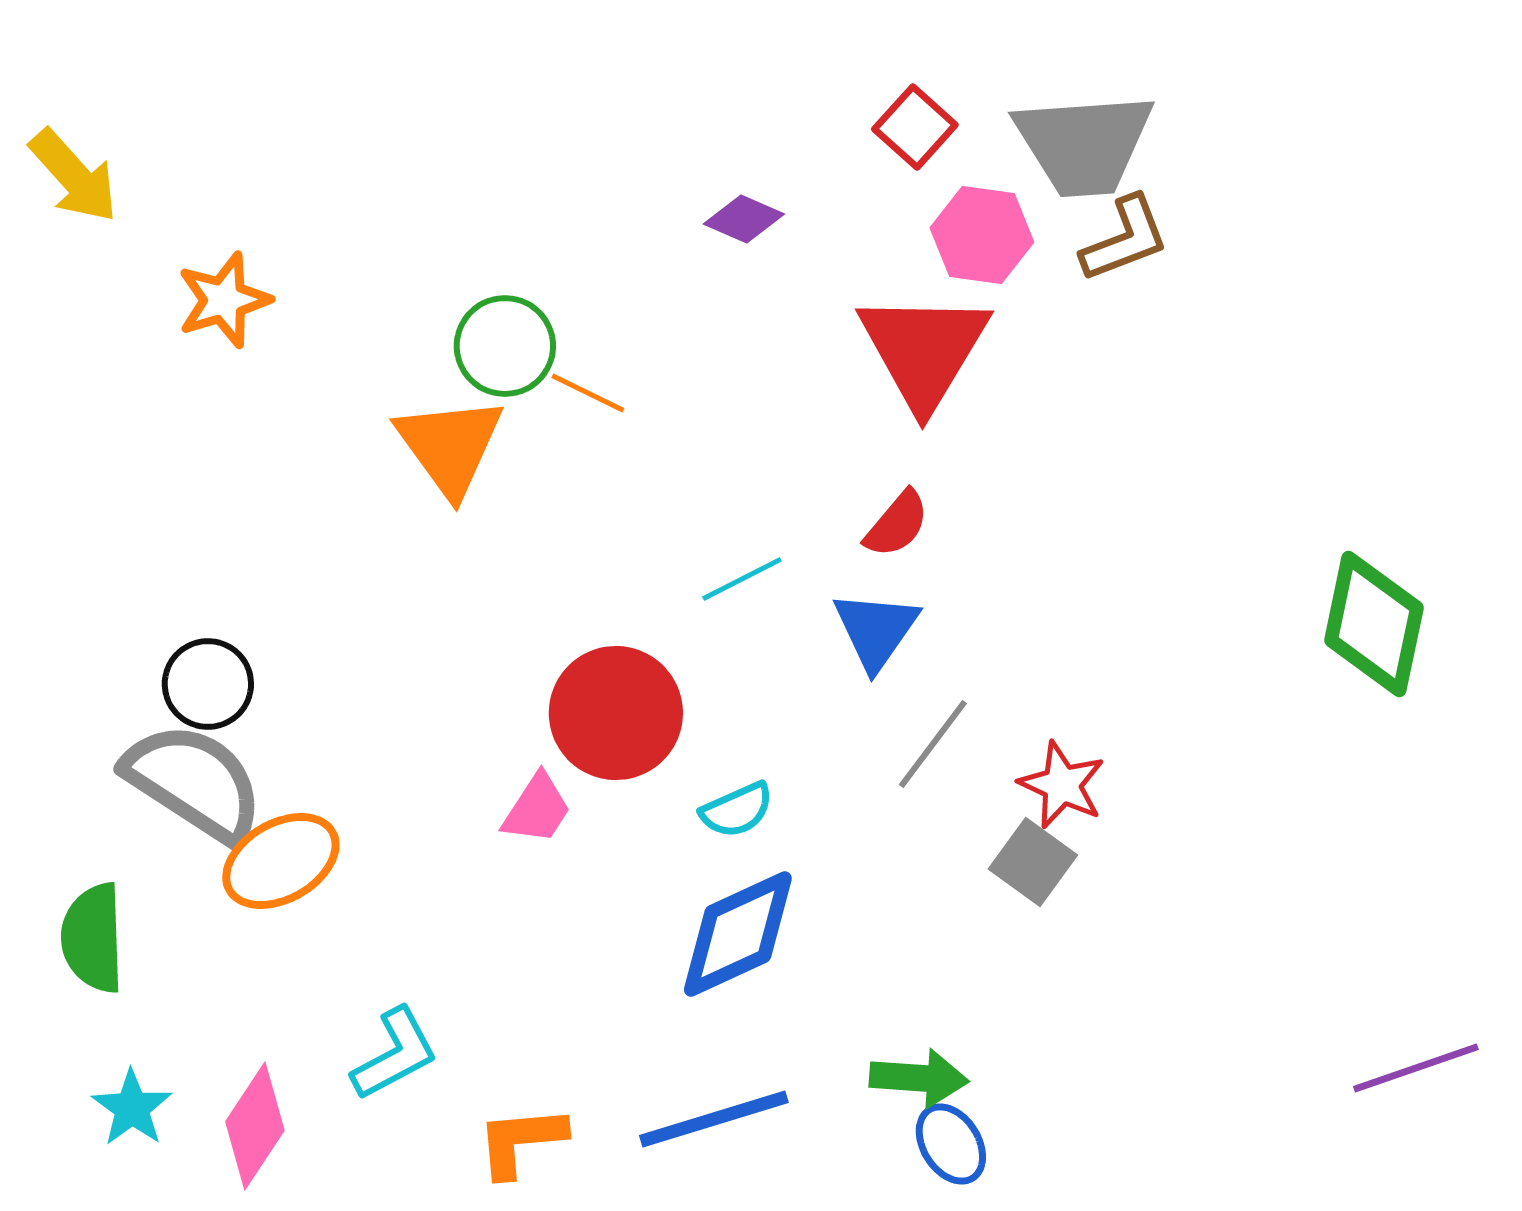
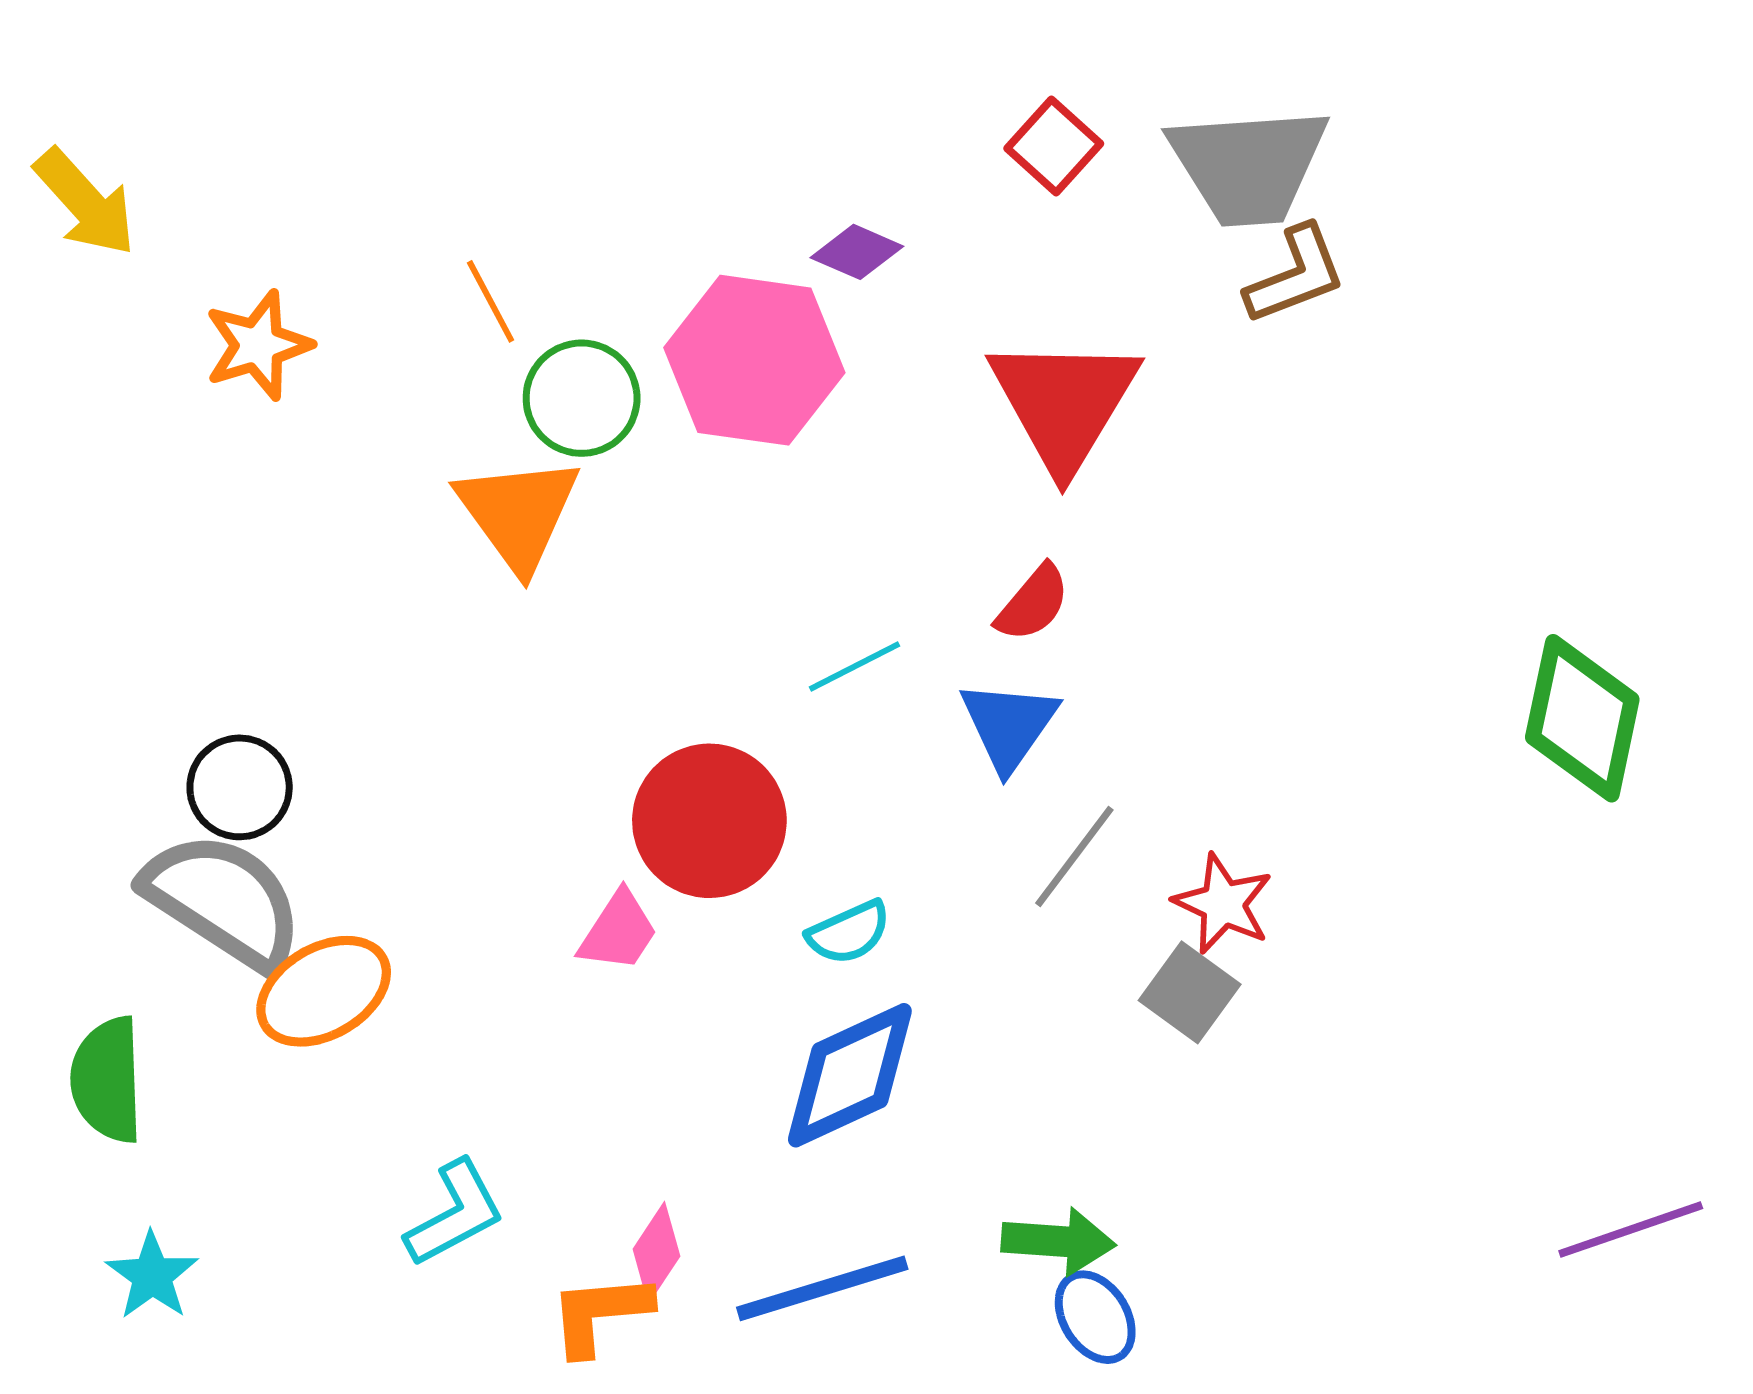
pink hexagon: (982, 235) -> (754, 360), moved, size x1.5
orange line: (588, 393) -> (491, 301), moved, turned 36
pink diamond: (255, 1126) -> (656, 1253), moved, size x0.7

